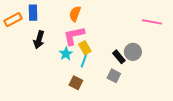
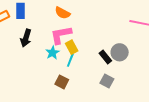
orange semicircle: (75, 14) -> (62, 13), turned -84
gray square: (114, 76) -> (107, 81), moved

